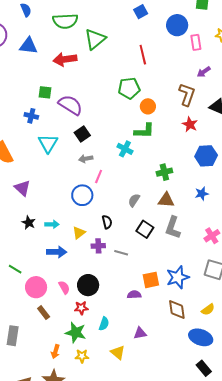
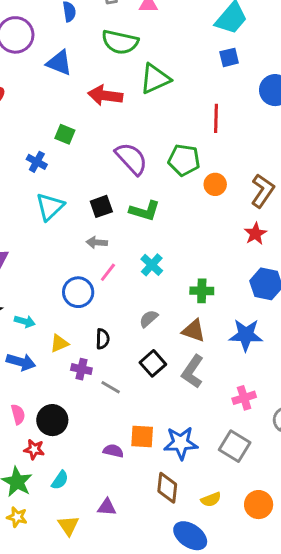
purple semicircle: (70, 105) -> (131, 159), moved
orange circle: (148, 106) -> (215, 184), moved
green L-shape: (144, 131) -> (145, 211), moved
cyan cross: (125, 149) -> (152, 265), moved
blue star: (202, 194) -> (246, 335), size x1.6

